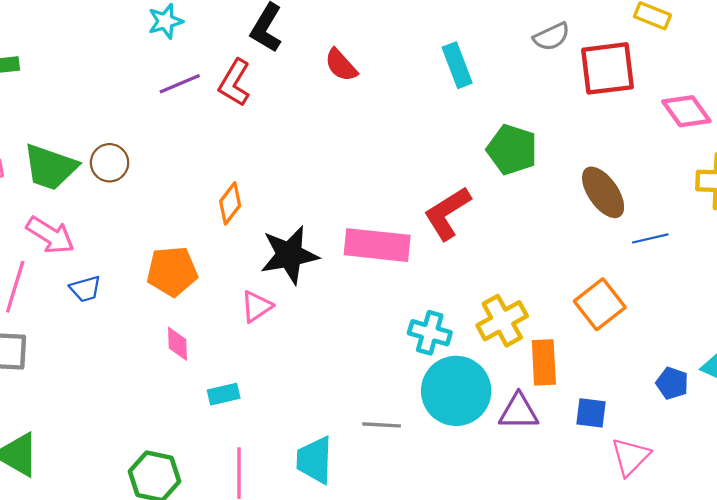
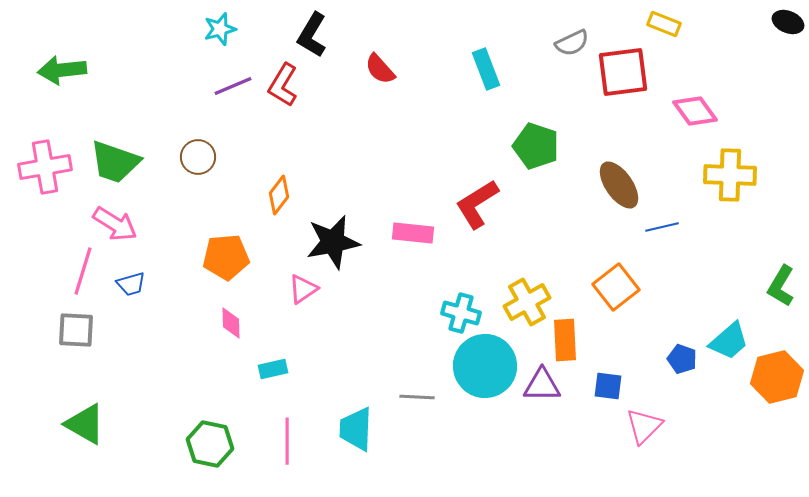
brown circle: (110, 163) -> (198, 157), moved
pink rectangle: (377, 245) -> (413, 233), size x0.7
blue trapezoid: (85, 289) -> (131, 284), moved

